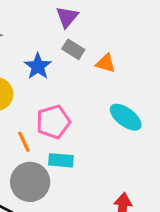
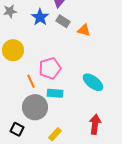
blue star: (38, 66) -> (40, 17), moved
cyan ellipse: (126, 117) -> (93, 82), moved

